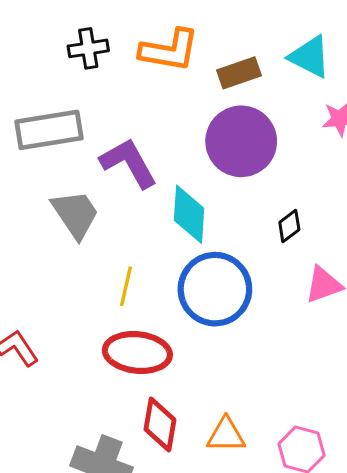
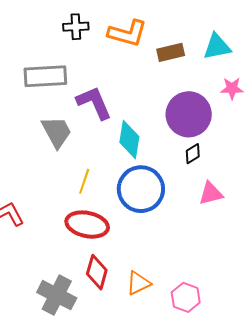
cyan triangle: (310, 57) -> (217, 47), turned -44
purple circle: (241, 141) -> (189, 114), moved
orange triangle: (226, 435) -> (138, 283), turned -32

